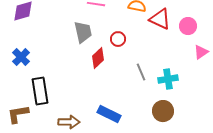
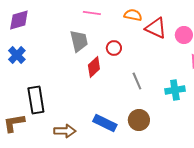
blue cross: (21, 57) -> (17, 55), moved
cyan cross: (168, 79) -> (175, 90), moved
brown circle: (163, 111) -> (139, 120), moved

